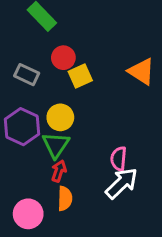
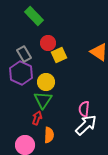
gray rectangle: (27, 75) -> (24, 54), turned 35
purple hexagon: (22, 127) -> (21, 73), moved
red arrow: (59, 171) -> (37, 118), moved

